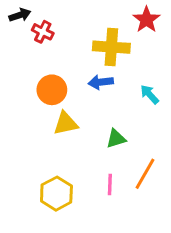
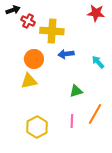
red star: (146, 20) -> (96, 13), turned -30
yellow cross: (111, 47) -> (52, 31), moved
yellow triangle: (66, 123) -> (29, 81), moved

